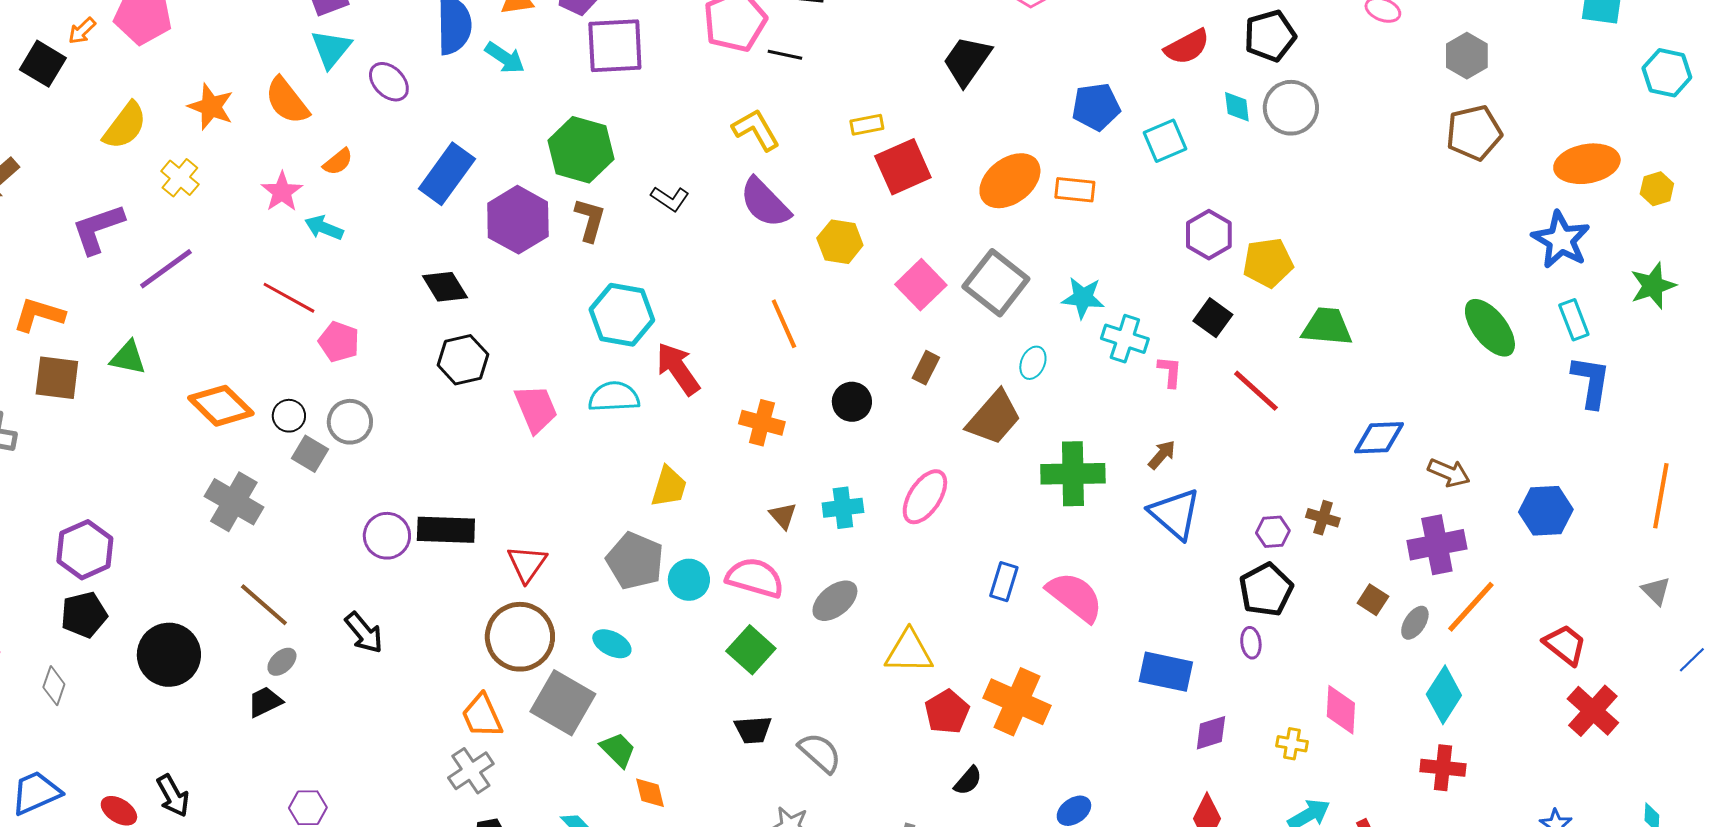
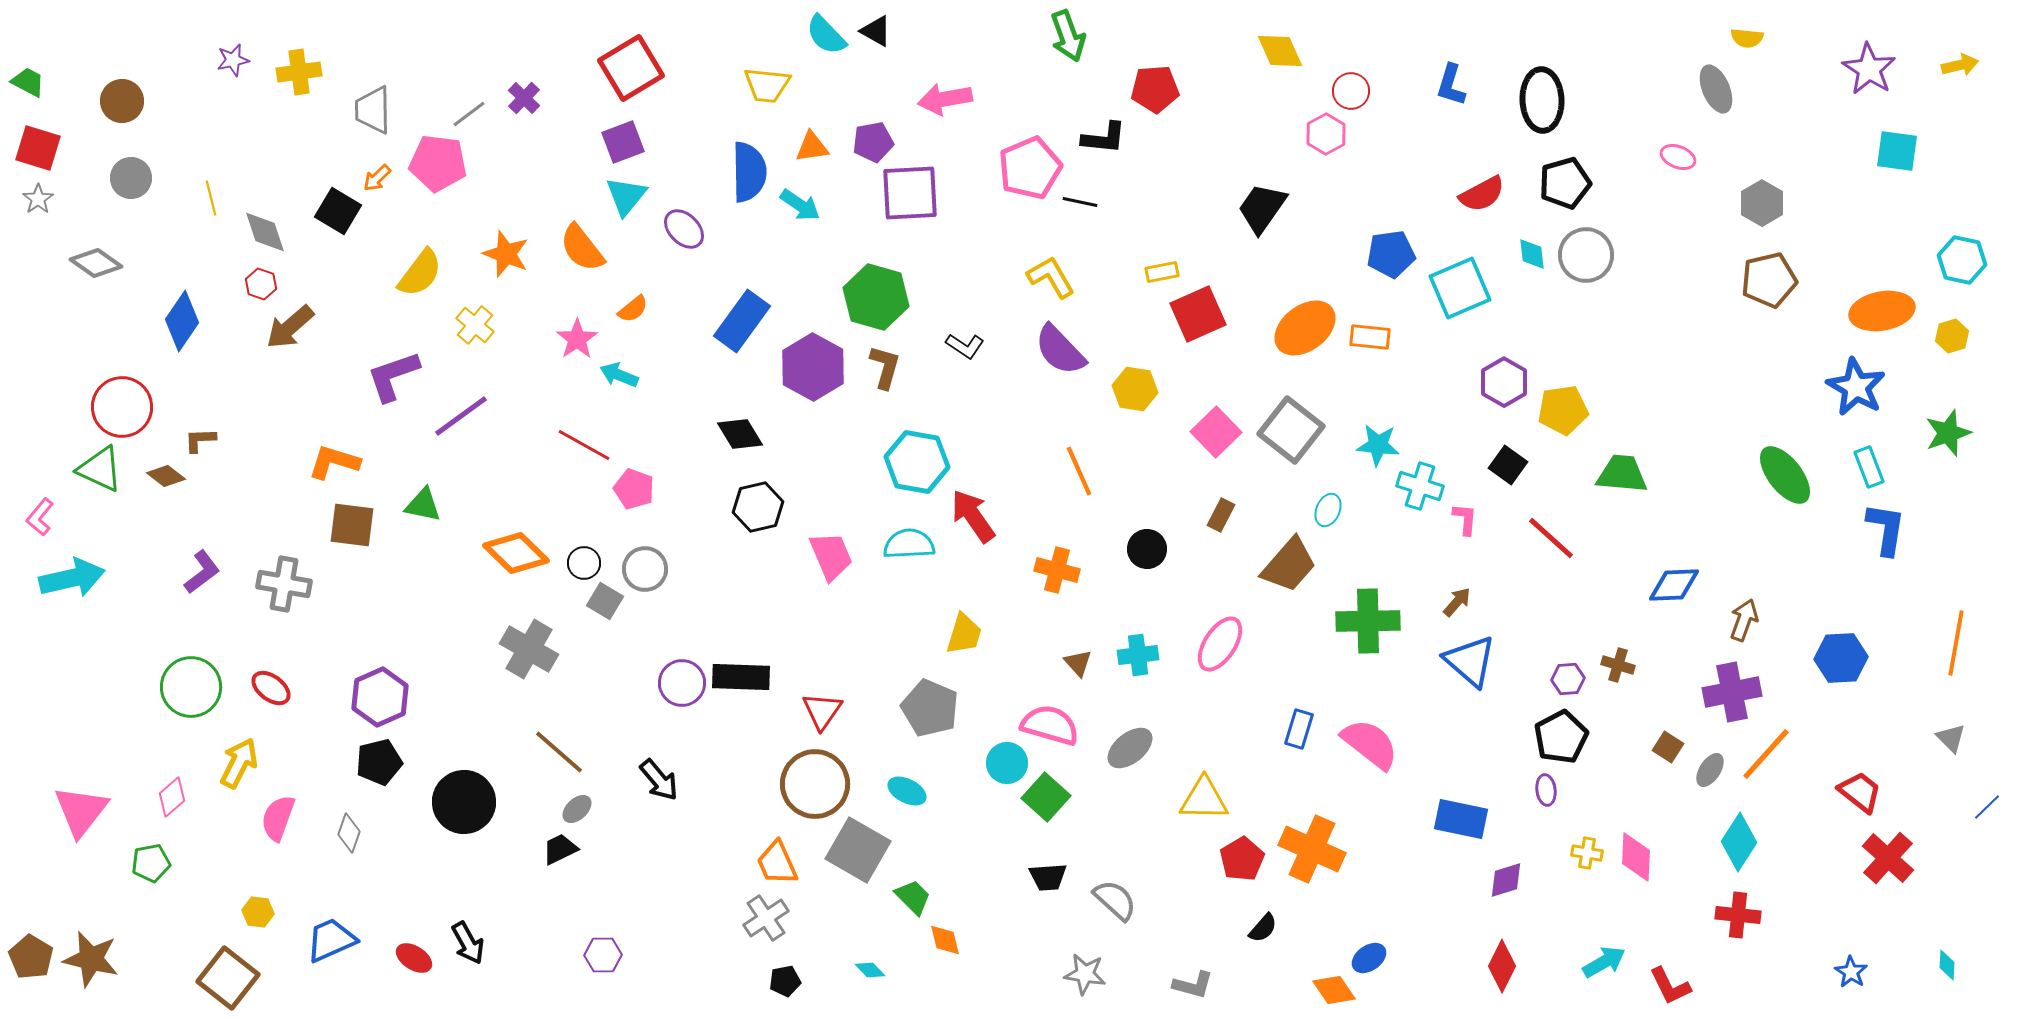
cyan hexagon: (1667, 73) -> (1962, 260), moved
cyan square: (1165, 141) -> (1460, 288), size x1.4
brown arrow: (1449, 473) -> (1744, 620), turned -93
cyan circle: (689, 580) -> (1007, 763), moved
yellow cross: (1292, 744) -> (1587, 853), moved

